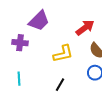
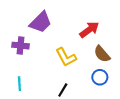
yellow L-shape: (63, 54) -> (66, 57), turned 75

